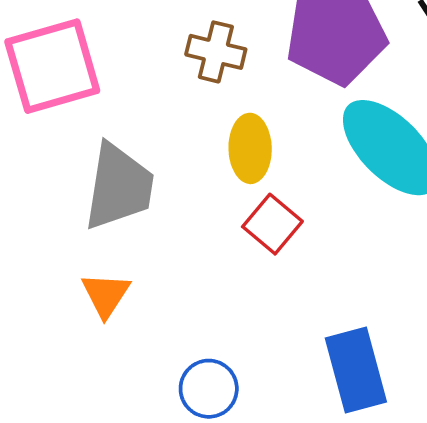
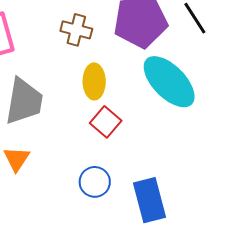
blue circle: (209, 389) -> (95, 182), moved

